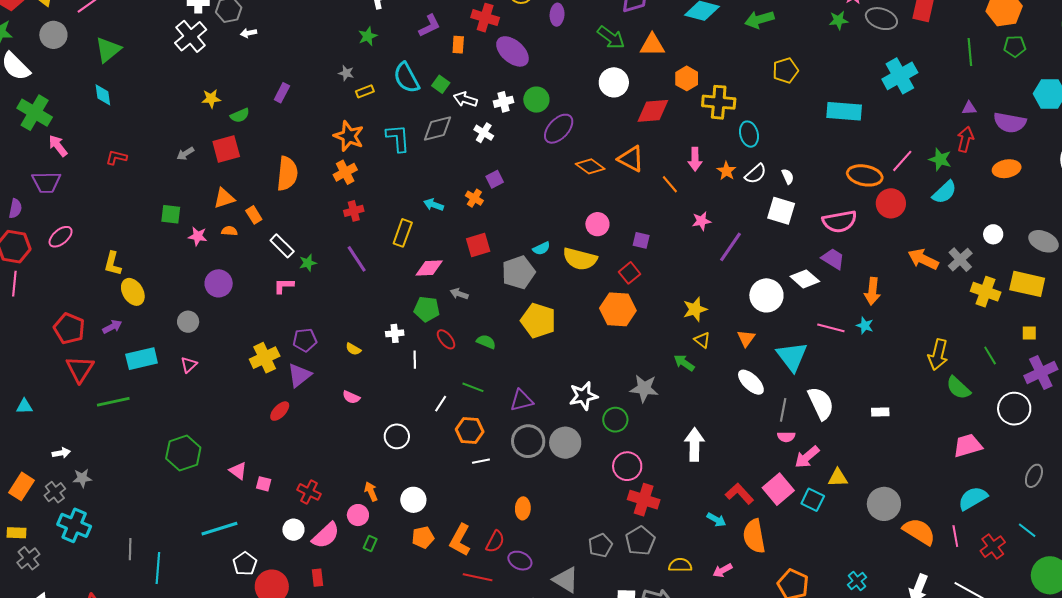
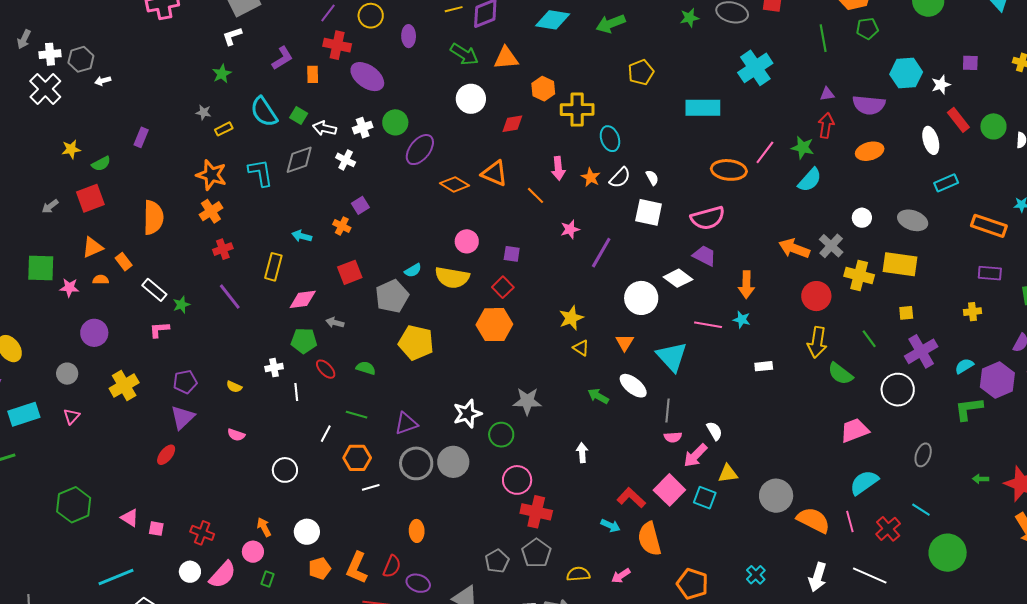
red diamond: (653, 111) -> (512, 124), size x0.7
red circle: (891, 203) -> (816, 296), moved
green square: (171, 214) -> (41, 268), size x1.4
yellow cross: (265, 358) -> (124, 385), moved
green arrow: (684, 363) -> (598, 396), moved
white semicircle: (821, 403) -> (714, 431), moved, size x0.6
white rectangle: (880, 412) -> (764, 366), moved
white arrow: (694, 444) -> (582, 453), size x0.6

